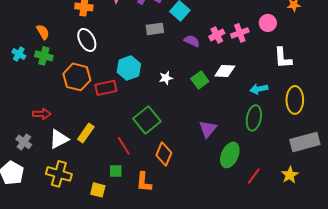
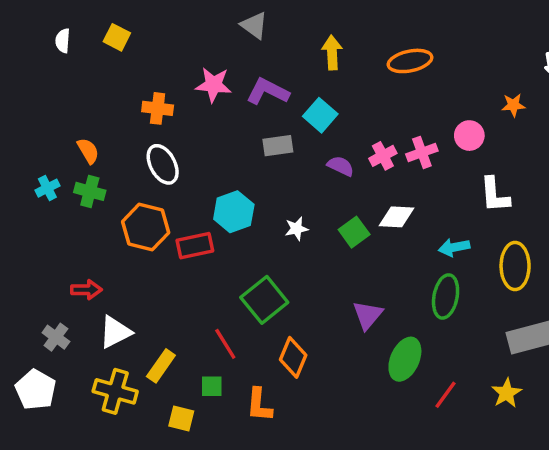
cyan cross: (19, 54) -> (47, 188), turned 32
yellow rectangle: (86, 133) -> (161, 366), moved

